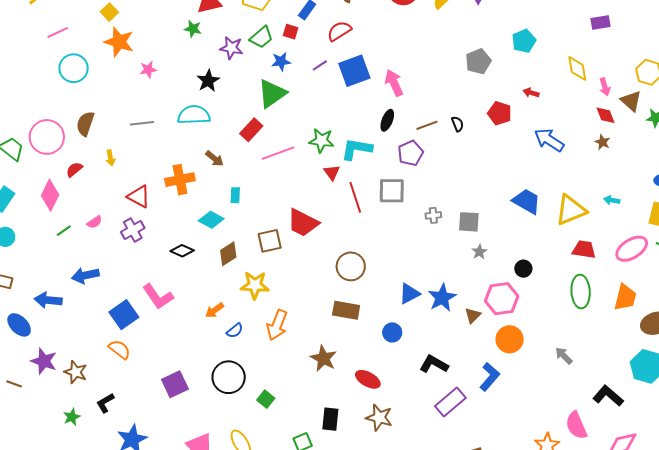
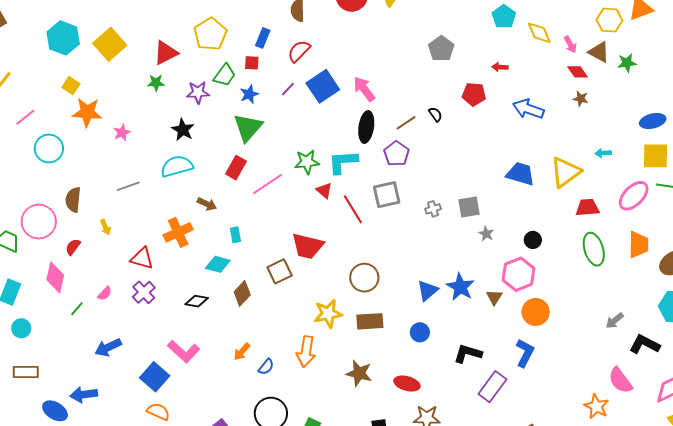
cyan pentagon: (524, 41) -> (504, 17), moved
black ellipse: (387, 120) -> (366, 127), size x1.4
yellow star: (255, 285) -> (328, 314), moved
blue arrow: (48, 300) -> (84, 394), moved
gray arrow: (564, 356) -> (615, 321), moved, turned -72

